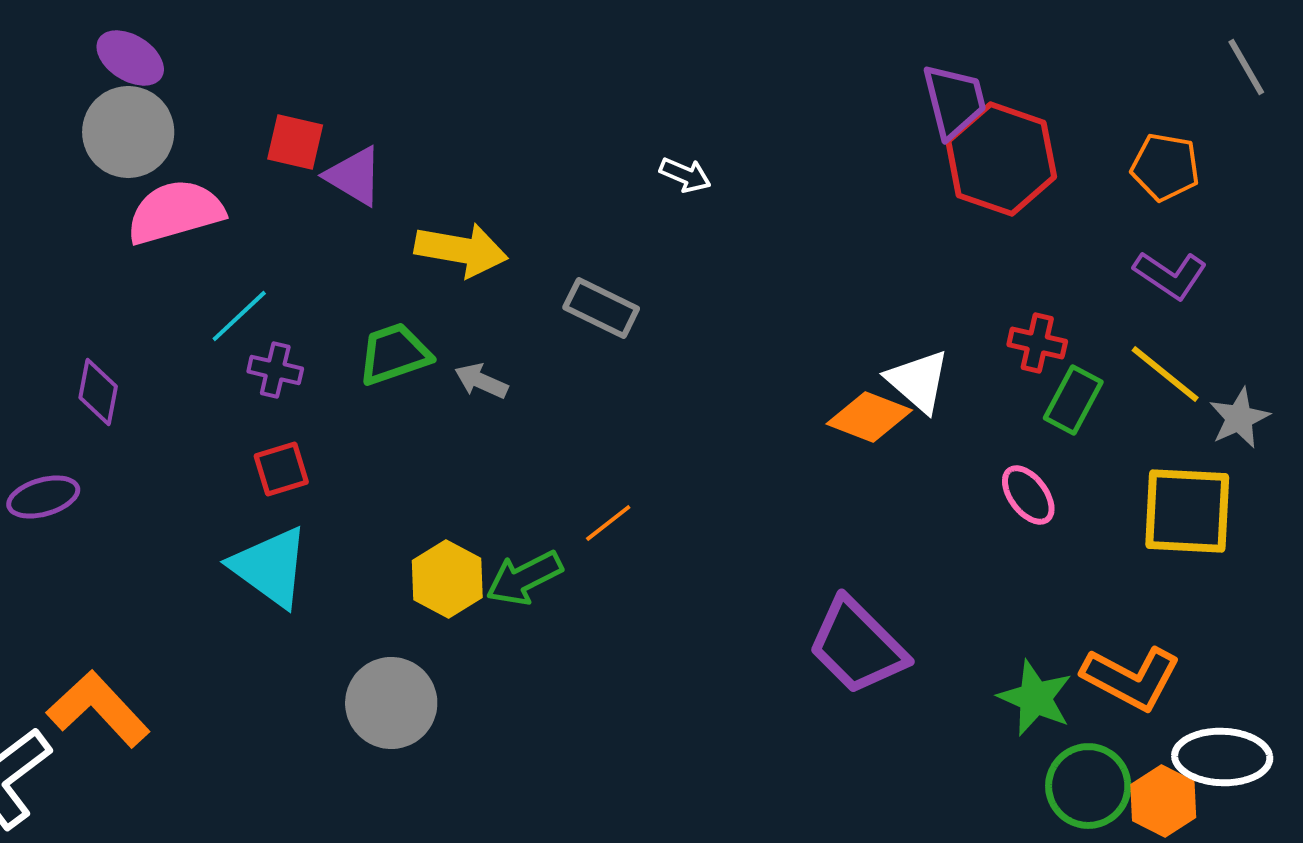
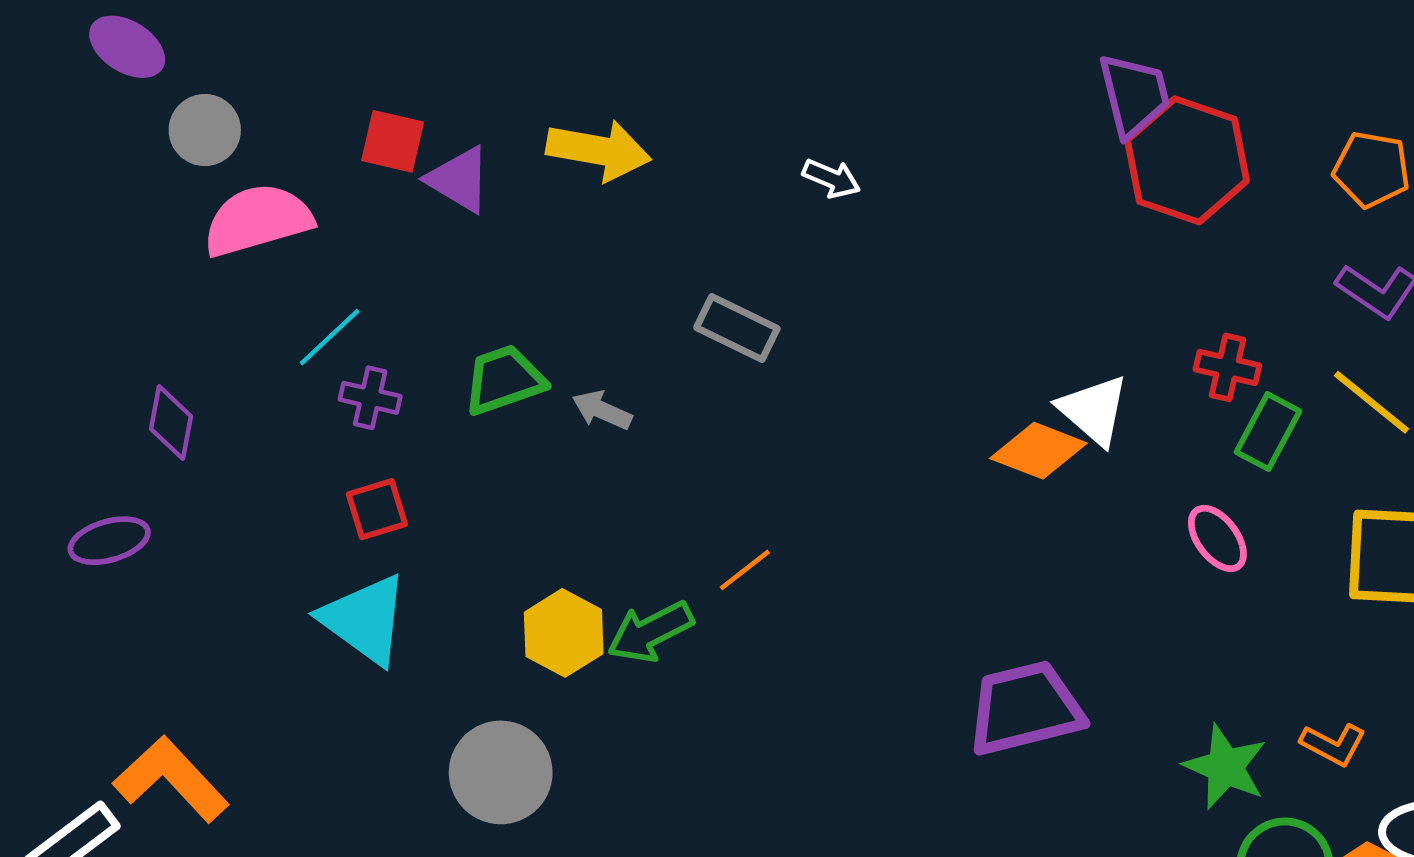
purple ellipse: (130, 58) -> (127, 47), moved
gray circle: (128, 132) -> (205, 130), size x0.7
yellow arrow: (461, 250) -> (599, 150), moved
purple trapezoid: (857, 646) -> (1025, 708), turned 121
orange L-shape: (1131, 678) -> (1333, 744), size x0.6

